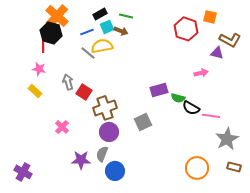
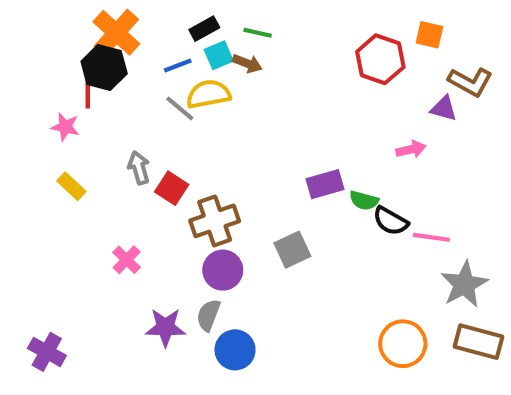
pink star: (39, 69) -> (65, 127), moved
brown rectangle: (234, 167) -> (479, 342), size x1.6

